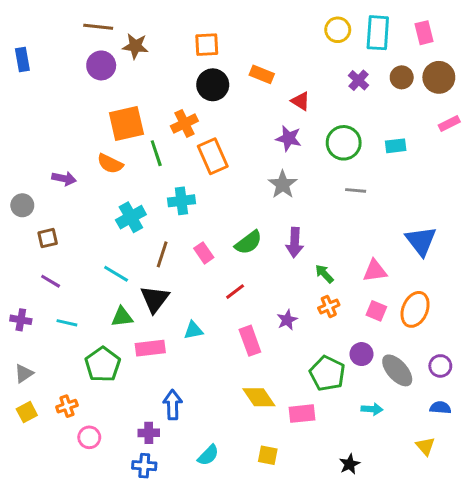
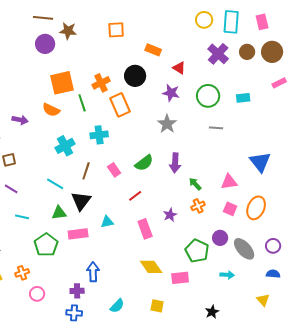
purple cross: (359, 80) -> (218, 54), size x1.5
black circle: (213, 85) -> (135, 76), moved

